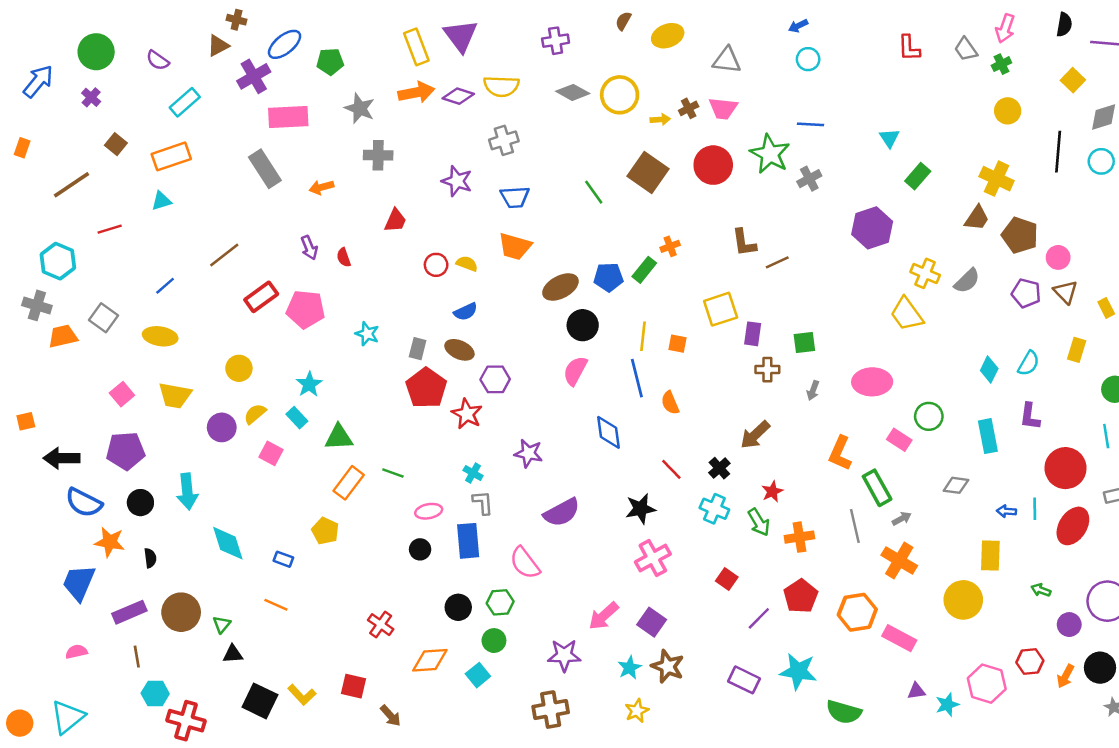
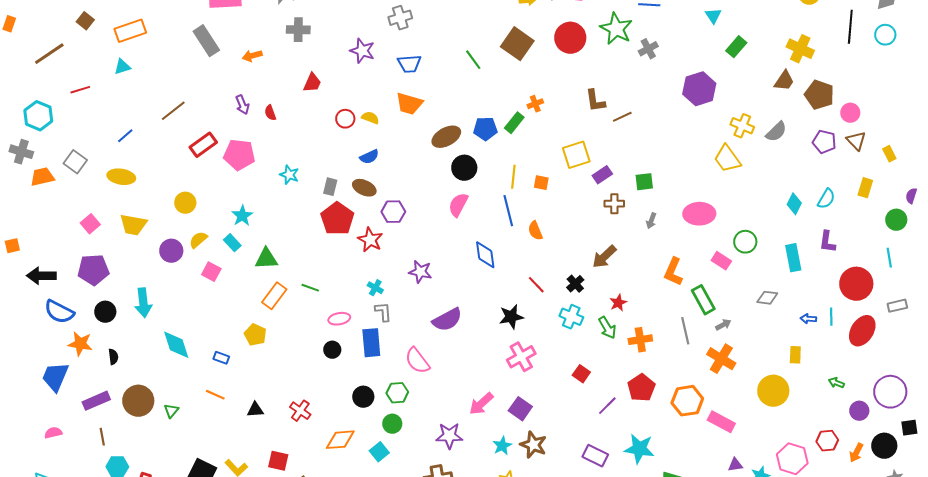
purple rectangle: (753, 334) -> (602, 175), turned 48
yellow rectangle: (990, 556) -> (795, 355), size x0.7
black triangle: (233, 654) -> (255, 410), moved

